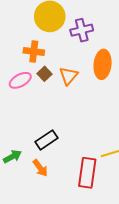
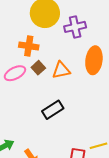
orange triangle: (69, 76) -> (61, 70), turned 36
black rectangle: (46, 140) -> (53, 110), moved

